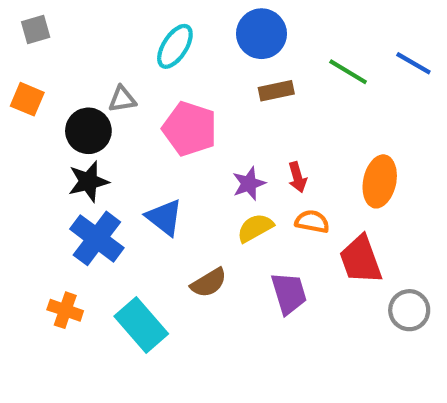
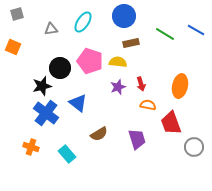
gray triangle: (122, 99) -> (51, 29), moved
black circle: (88, 131) -> (60, 68), moved
yellow semicircle: (255, 228) -> (118, 62), moved, turned 36
cyan rectangle: (141, 325) -> (67, 154), size x0.7

